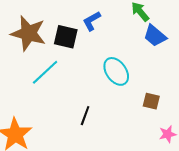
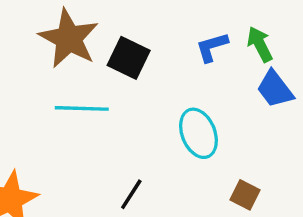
blue L-shape: (92, 21) -> (212, 47), moved
cyan line: (45, 72) -> (82, 108), turned 32

